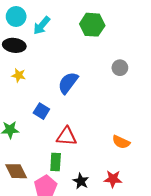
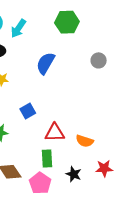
blue semicircle: (68, 83) -> (46, 63), moved
blue square: (41, 111) -> (28, 111), turned 35
orange semicircle: (121, 142) -> (85, 141), moved

